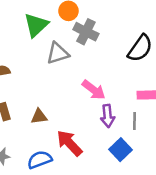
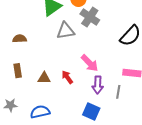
red arrow: (69, 143) -> (67, 77), moved, size x0.6
blue square: (121, 150) -> (91, 111), moved, turned -30

